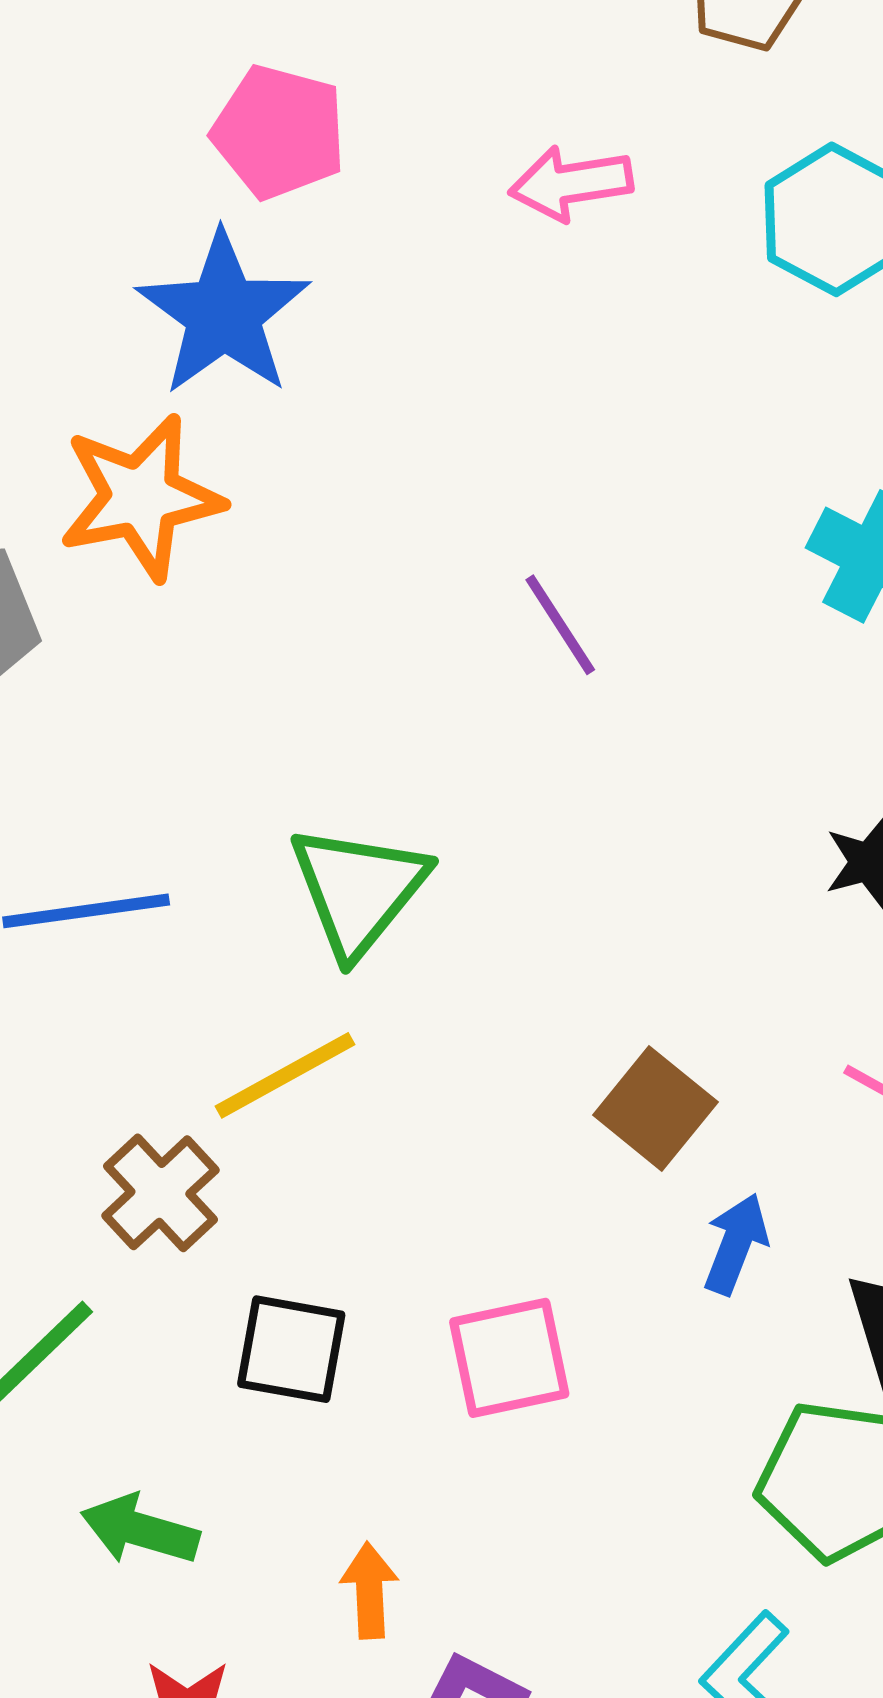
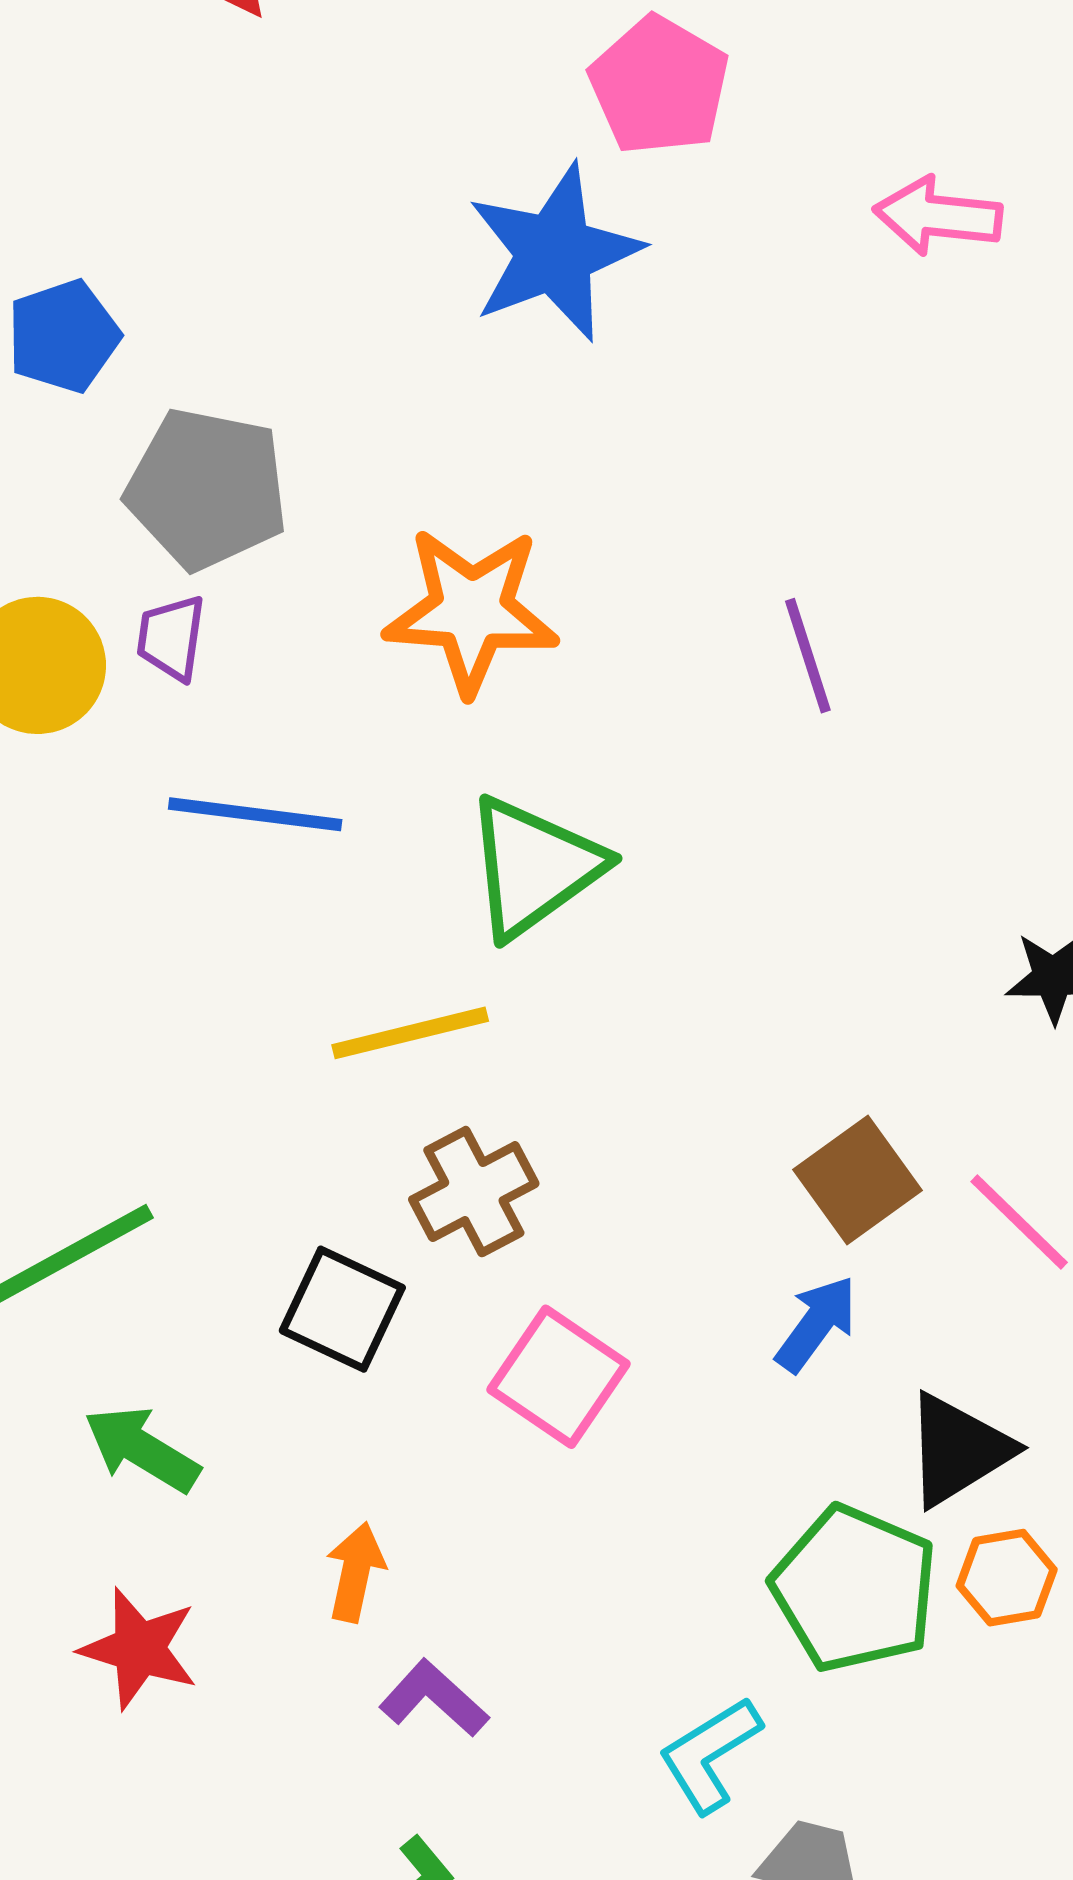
orange star: (141, 497) -> (471, 611), moved
brown square: (655, 1108) -> (858, 1180), moved
brown cross: (160, 1193) -> (474, 1192), moved
pink square: (509, 1358) -> (559, 1377), turned 31

